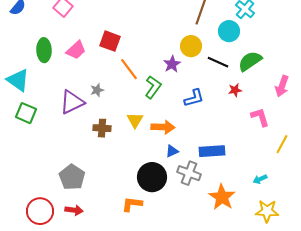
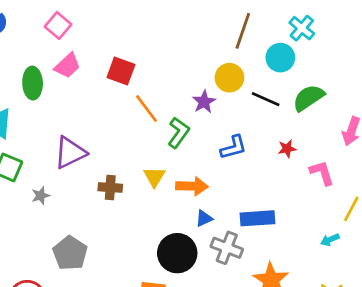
pink trapezoid: (76, 50) -> (67, 66), moved
gray star: (97, 90) -> (41, 196), moved
red star: (235, 90) -> (287, 149), moved
cyan arrow: (260, 179) -> (330, 240), moved

